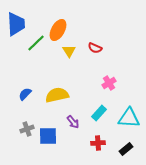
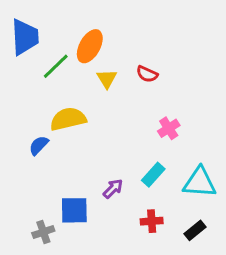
yellow semicircle: (57, 95) -> (68, 119), moved
purple arrow: (73, 122) -> (113, 189), turned -96
gray cross: (27, 129) -> (43, 232), moved

